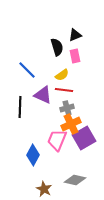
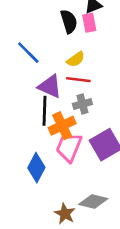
pink rectangle: (75, 56) -> (89, 23), moved
black line: (20, 107) -> (45, 111), moved
orange cross: (71, 124) -> (62, 126), moved
brown star: (44, 189) -> (65, 214), moved

